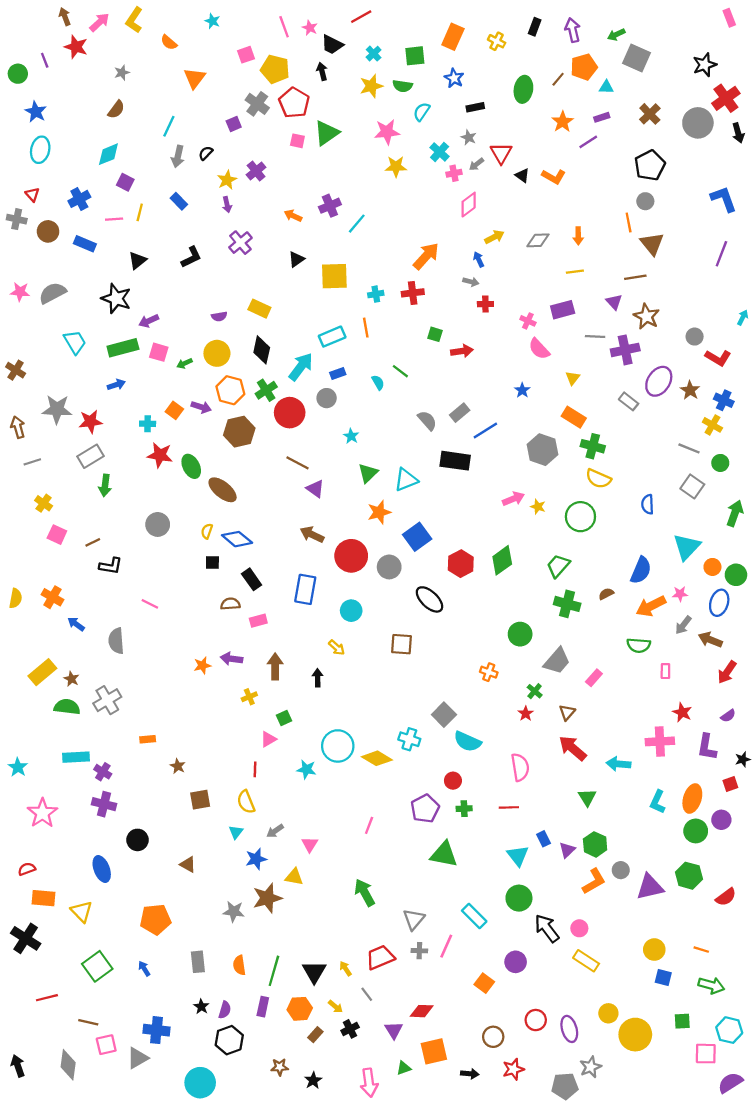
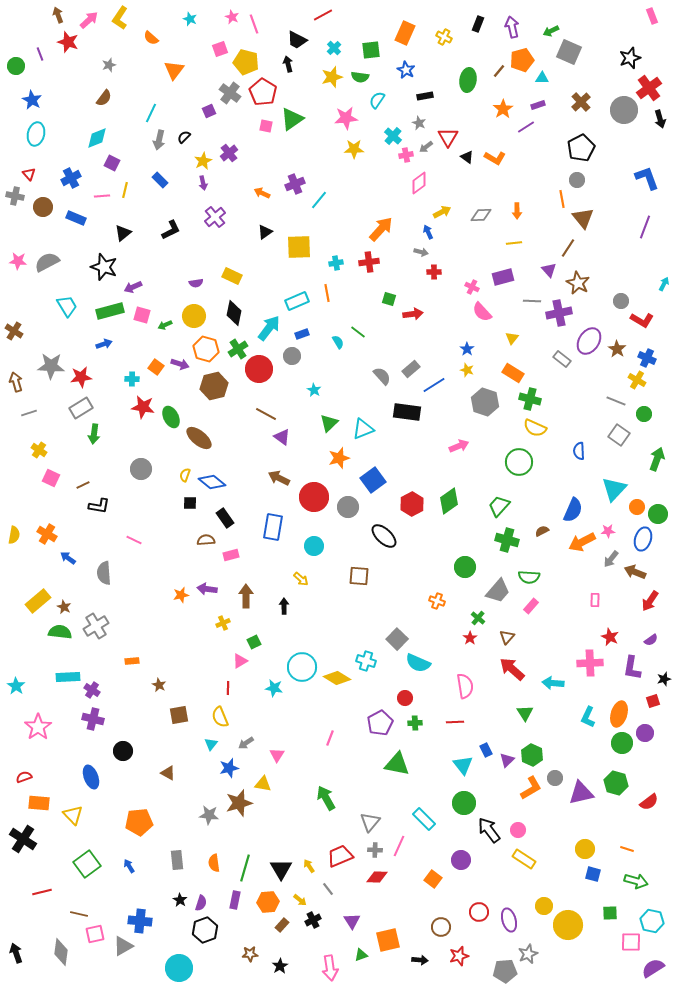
pink star: (310, 28) -> (232, 17), moved
brown line: (635, 277) -> (568, 248), turned -48
yellow star: (538, 507) -> (467, 370), moved
green semicircle: (639, 645) -> (529, 577), moved
red diamond: (422, 1011) -> (377, 877), moved

